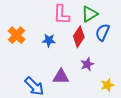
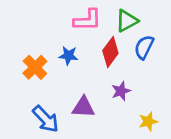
pink L-shape: (61, 15) -> (87, 20), turned -95
orange cross: (17, 35) -> (35, 67), moved

